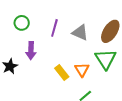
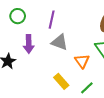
gray triangle: (80, 33) -> (60, 42), moved
yellow rectangle: (62, 72) -> (61, 81), moved

